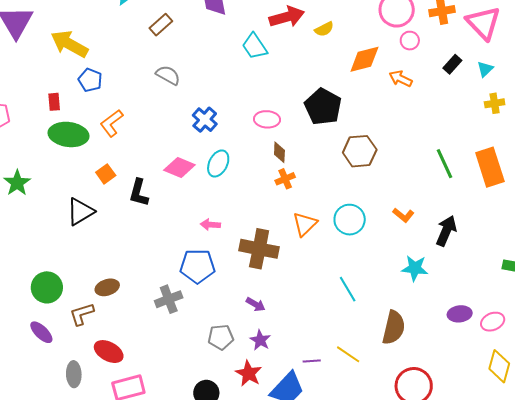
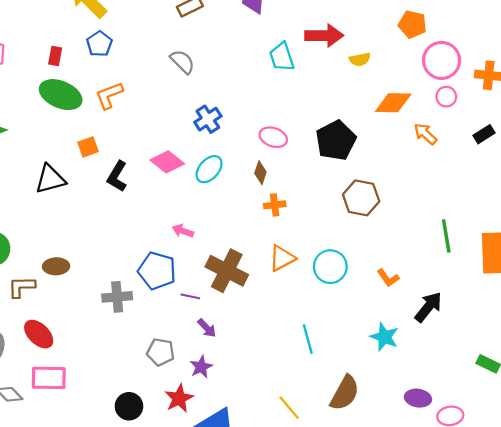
brown diamond: (279, 152) -> (260, 173), moved
purple line: (312, 361) -> (190, 296), moved

